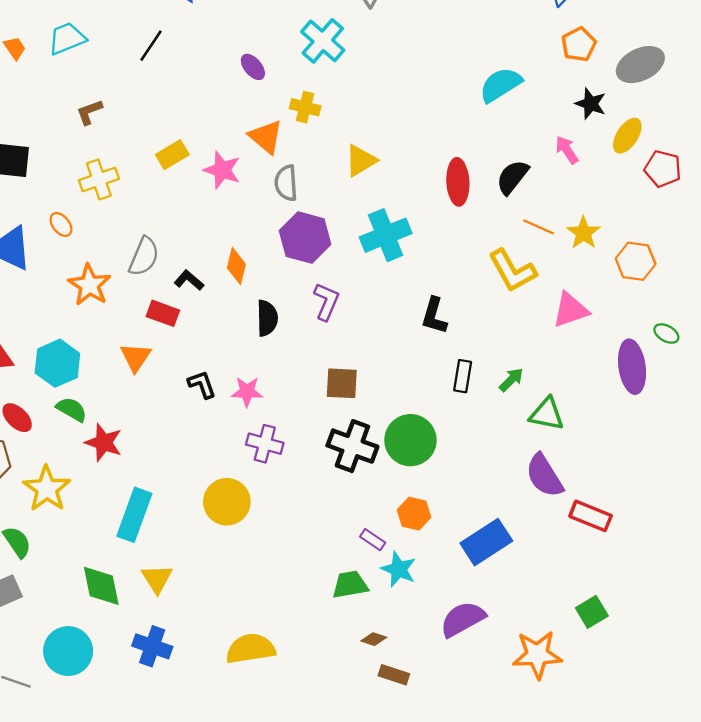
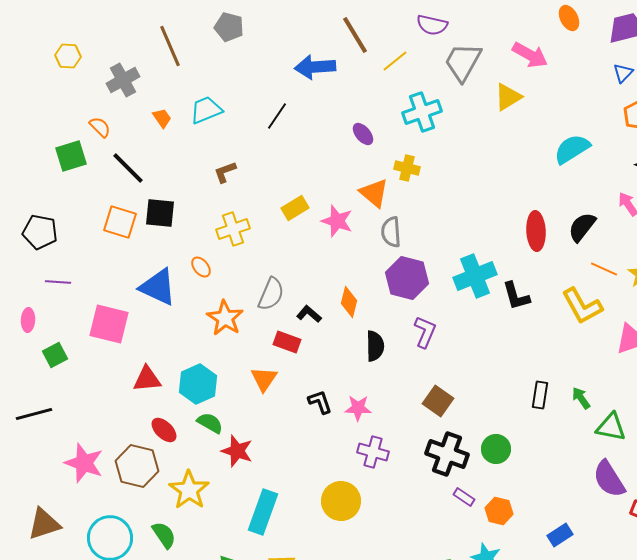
cyan cross: (323, 41) -> (422, 112), turned 30
yellow triangle: (361, 161) -> (508, 97), moved
black L-shape: (434, 316) -> (516, 296), moved, turned -32
green arrow: (511, 380) -> (581, 398), turned -80
brown square: (342, 383) -> (438, 401), turned 32
green circle: (410, 440) -> (496, 449), size x0.7
purple rectangle: (373, 540) -> (464, 497), moved
blue rectangle: (486, 542) -> (560, 535), size x0.6

